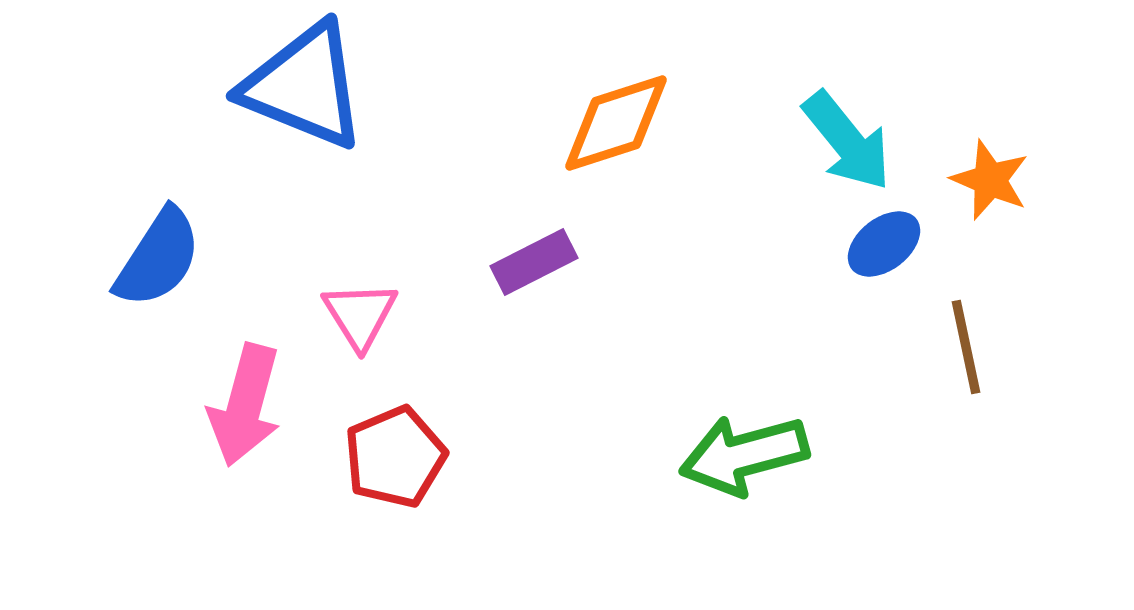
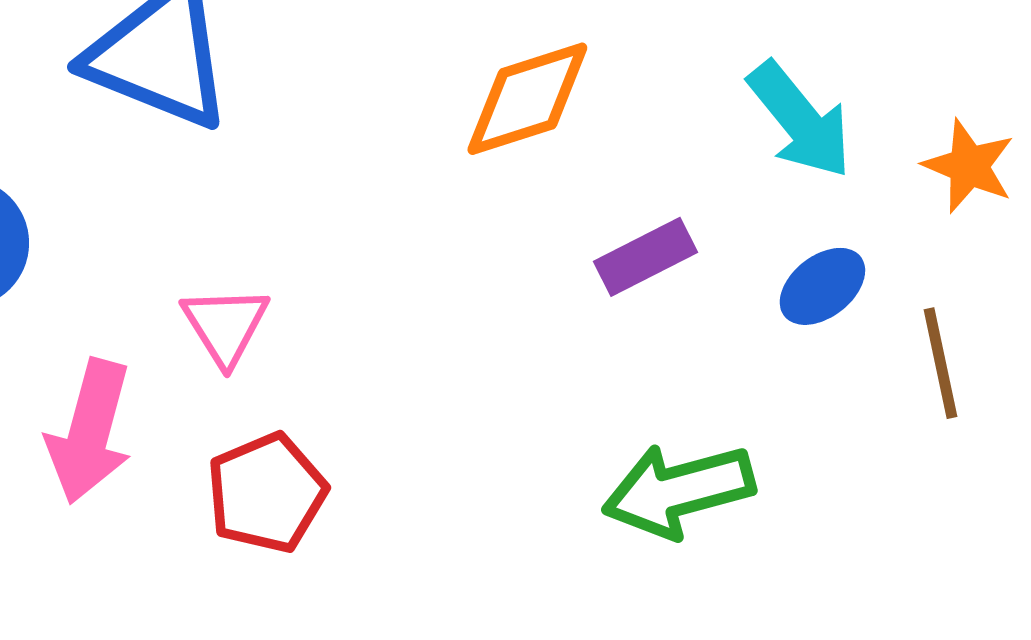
blue ellipse: (884, 244) -> (822, 286), moved
purple rectangle: (534, 262) -> (645, 257), moved

